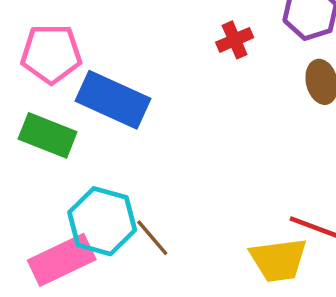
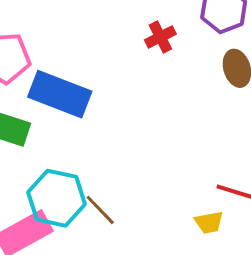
yellow trapezoid: (278, 260) -> (209, 222), size x0.6

